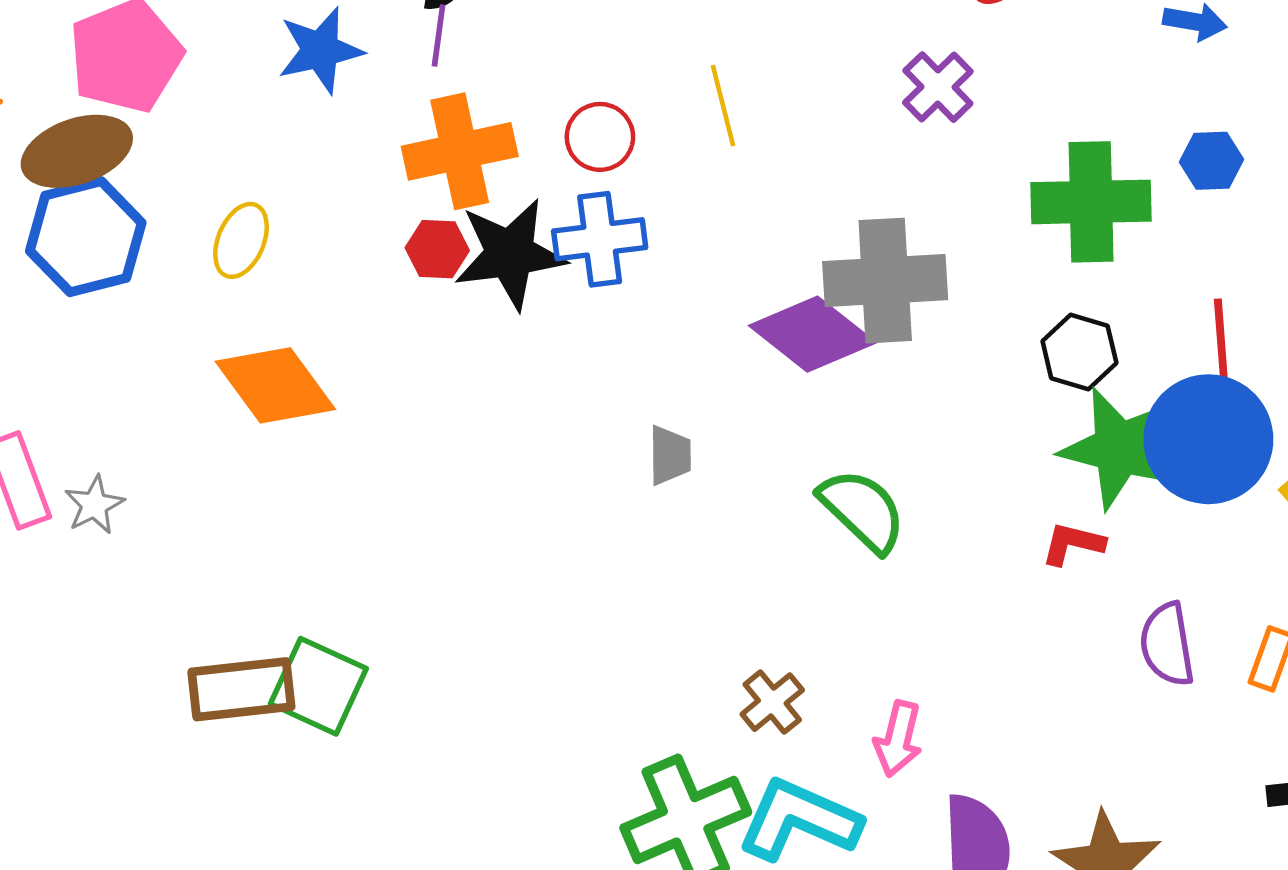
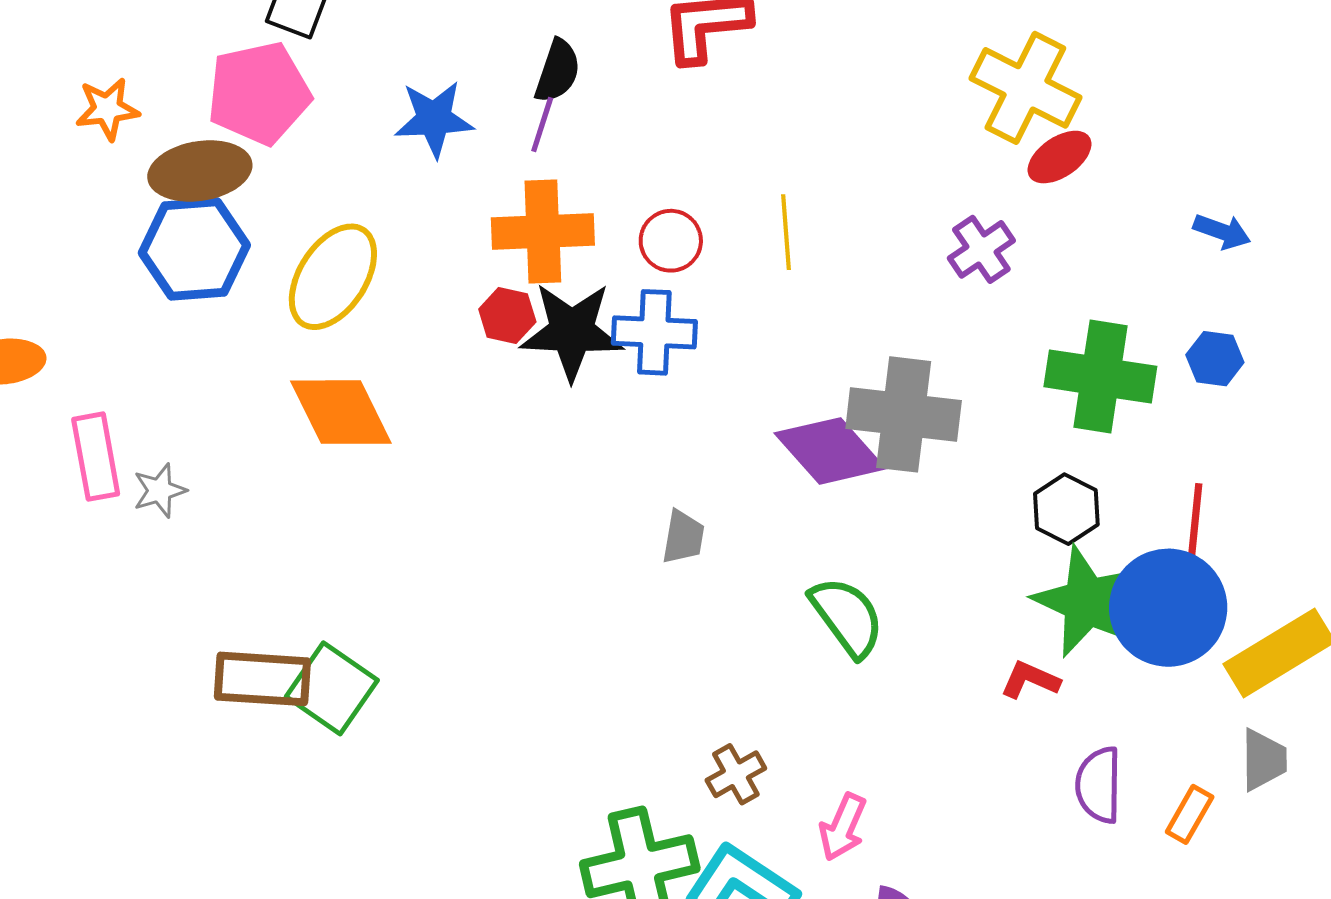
yellow ellipse: (241, 240) -> (333, 277), size x1.6

